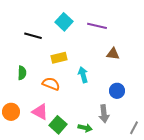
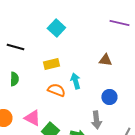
purple line: (97, 26) -> (119, 23), moved
black line: (33, 36) -> (15, 47), moved
orange semicircle: (51, 84) -> (56, 90), moved

